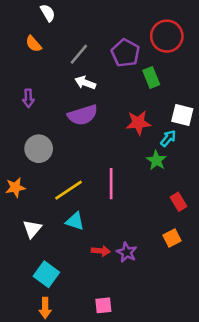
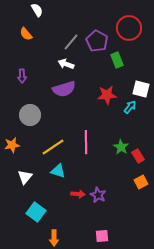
gray line: (79, 54) -> (71, 42), moved
green star: (156, 160) -> (121, 147), moved
orange square: (172, 238) -> (141, 182), moved
pink square: (103, 305) -> (102, 236), moved
orange arrow: (45, 308) -> (54, 238), moved

